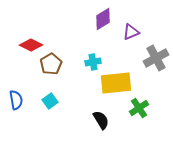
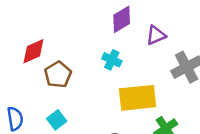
red diamond: (31, 45) -> (33, 51), turned -50
cyan cross: (93, 62) -> (112, 60), moved, turned 35

